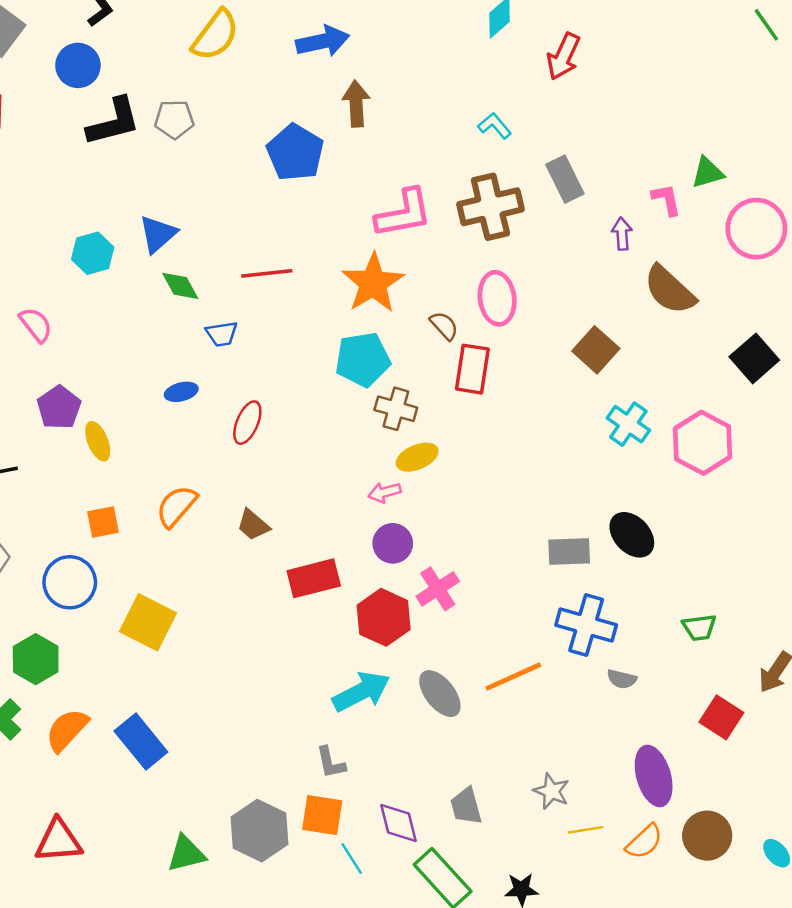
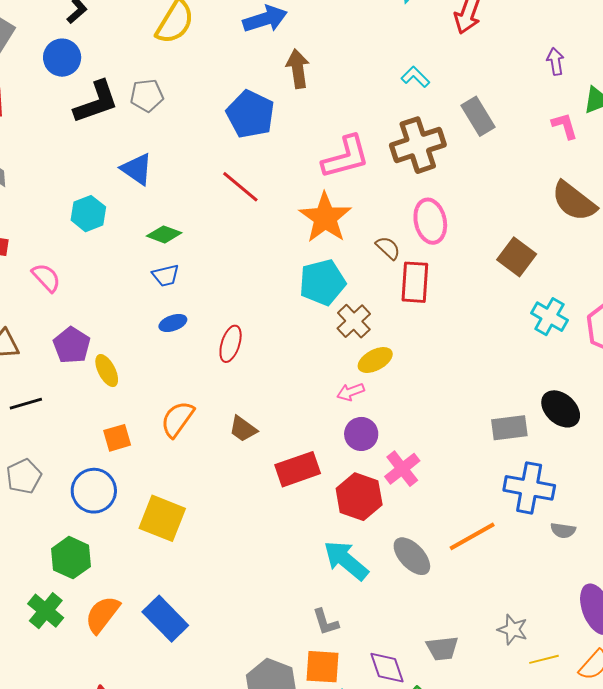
blue triangle: (158, 234) -> (137, 169), moved, turned -39
purple arrow: (622, 234) -> (555, 61), moved
red line: (267, 273) -> (240, 187), moved, turned 51
green diamond: (180, 286) -> (164, 234), turned -36
blue trapezoid: (222, 334) -> (166, 275), moved
brown cross: (396, 409) -> (354, 321), turned 36
cyan arrow: (361, 692) -> (346, 560), turned -108
gray trapezoid: (466, 806) -> (442, 648), turned -76

